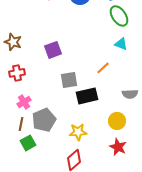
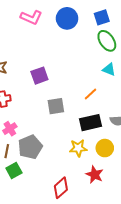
black rectangle: (87, 96) -> (90, 123), moved
yellow star: (78, 132) -> (78, 148), moved
red star: (118, 147) -> (95, 175), moved

